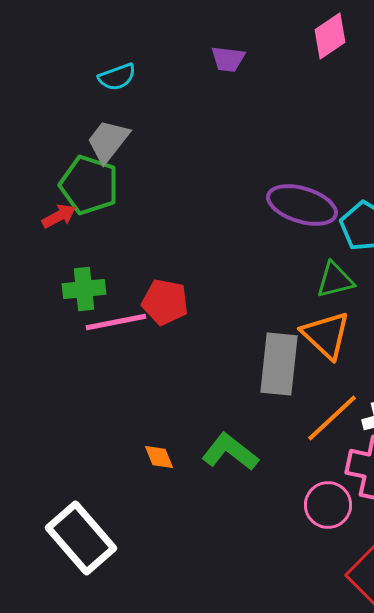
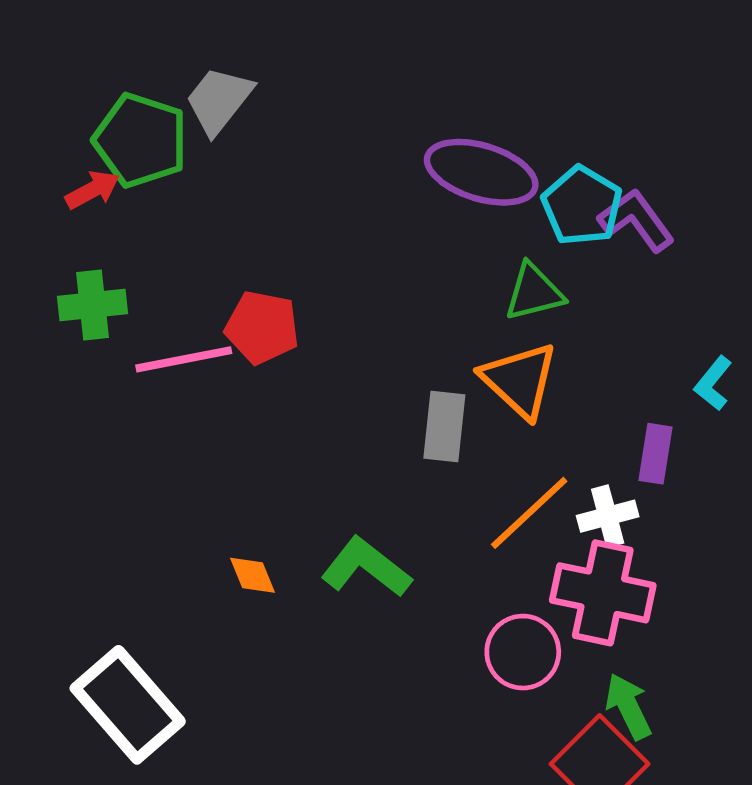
gray trapezoid: (108, 141) -> (219, 100), moved
green cross: (84, 289) -> (93, 305), moved
gray rectangle: (279, 364) -> (444, 427), size x0.7

